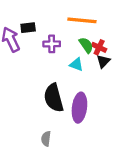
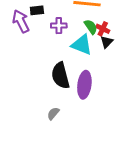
cyan triangle: (76, 64) -> (82, 45), size x1.6
gray semicircle: (46, 139) -> (53, 114), turned 32

